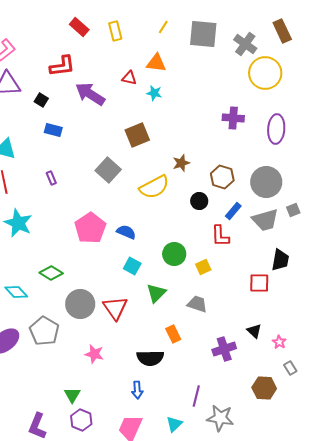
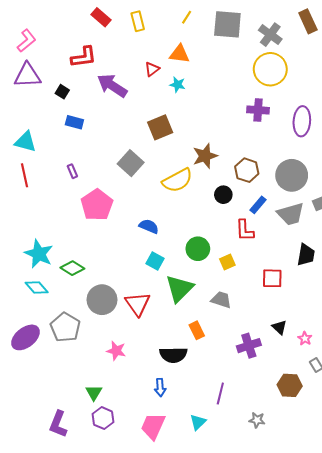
yellow circle: (265, 73) -> (270, 69), moved
red triangle: (129, 78) -> (152, 69), turned -49
brown star: (181, 163) -> (205, 156), size x1.4
cyan star: (18, 223) -> (39, 254), moved
pink pentagon: (90, 228) -> (97, 205), moved
red square: (259, 283) -> (272, 278), moved
green triangle: (156, 293) -> (179, 288), size x1.4
gray star: (220, 418) -> (257, 420), moved, size x0.6

